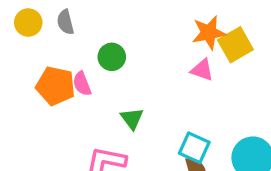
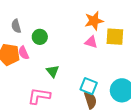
gray semicircle: (65, 22) -> (16, 26), moved
yellow square: (235, 45) -> (115, 37), moved, turned 36

